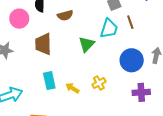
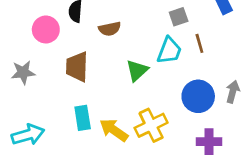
yellow cross: (99, 83) -> (151, 125), size x1.6
yellow arrow: (72, 88) -> (114, 130), size x1.5

